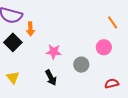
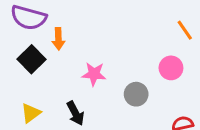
yellow triangle: (13, 77) -> (31, 113), turned 32
black arrow: (51, 78) -> (75, 113), moved

